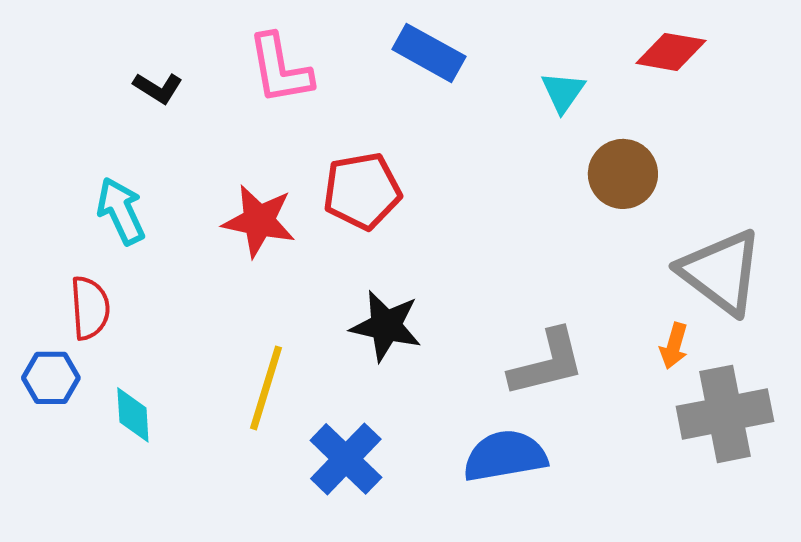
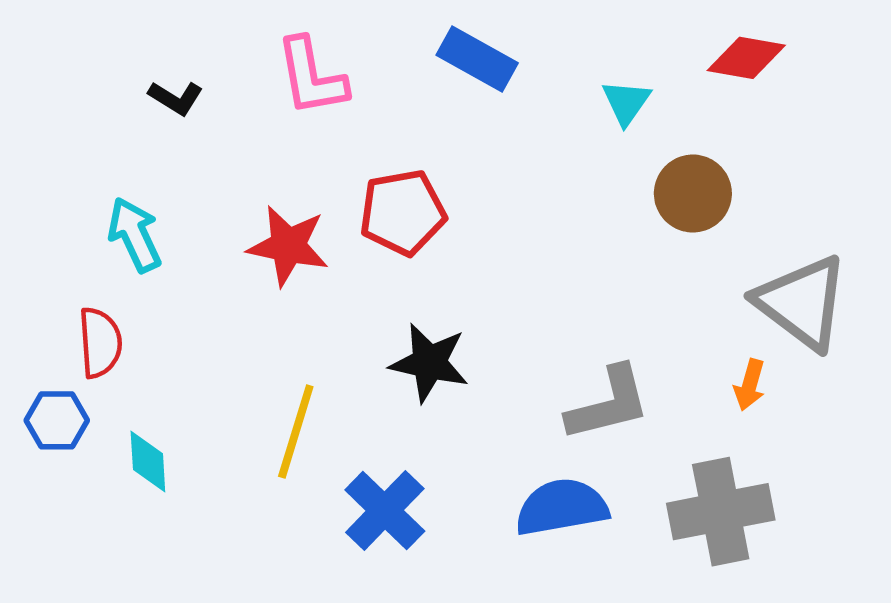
gray cross: (725, 414) -> (721, 512), moved

